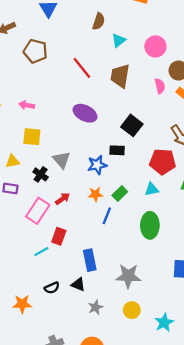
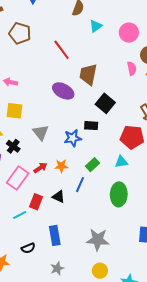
brown trapezoid: (120, 76) -> (88, 74), moved
black cross: (41, 174) -> (13, 146), moved
orange star: (95, 194) -> (61, 166), moved
blue rectangle: (90, 260) -> (55, 235), moved
black triangle: (78, 284) -> (58, 197), moved
gray star: (95, 307) -> (57, 268), moved

